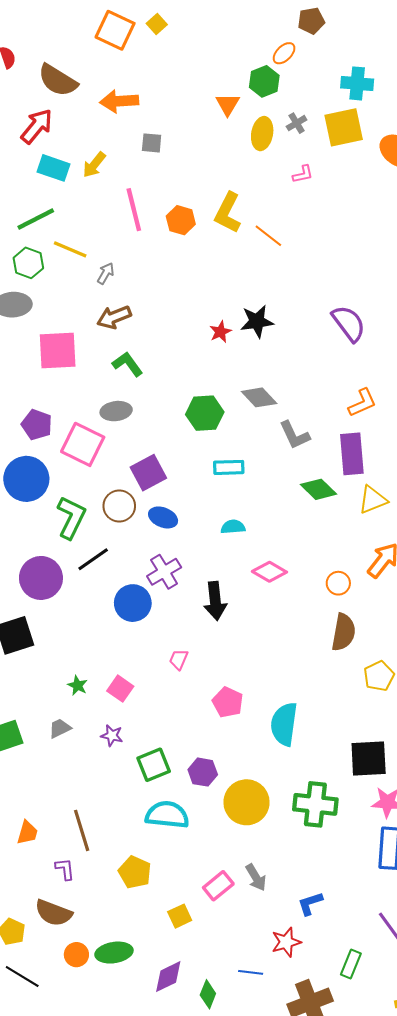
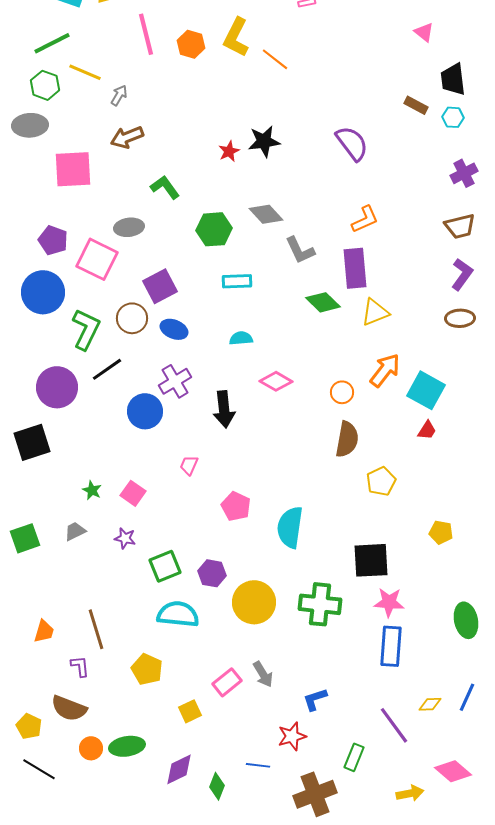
green L-shape: (128, 364) -> (165, 187), moved

